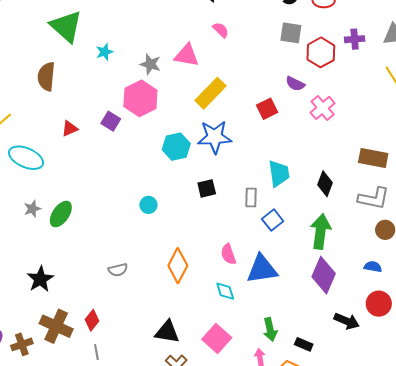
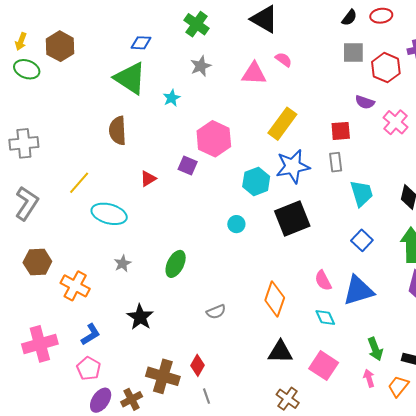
pink triangle: (187, 55) -> (254, 73), moved
gray star: (150, 64) -> (201, 66), moved, turned -30
red square: (267, 109) -> (341, 131), turned 30
black square: (207, 188) -> (292, 218), size x1.8
gray rectangle: (251, 197) -> (336, 162), moved
cyan circle: (148, 205) -> (236, 224), moved
green ellipse: (61, 214) -> (176, 264), moved
black star: (40, 279) -> (140, 317), moved
black triangle: (167, 332) -> (280, 352), moved

